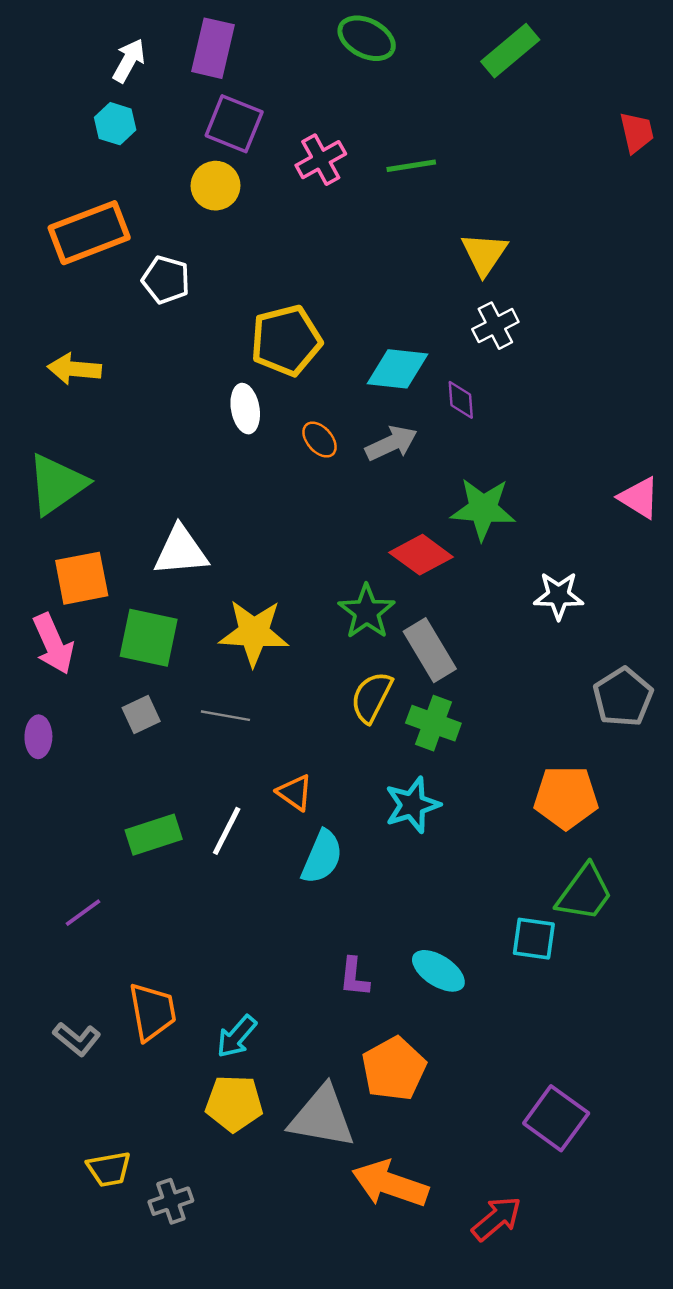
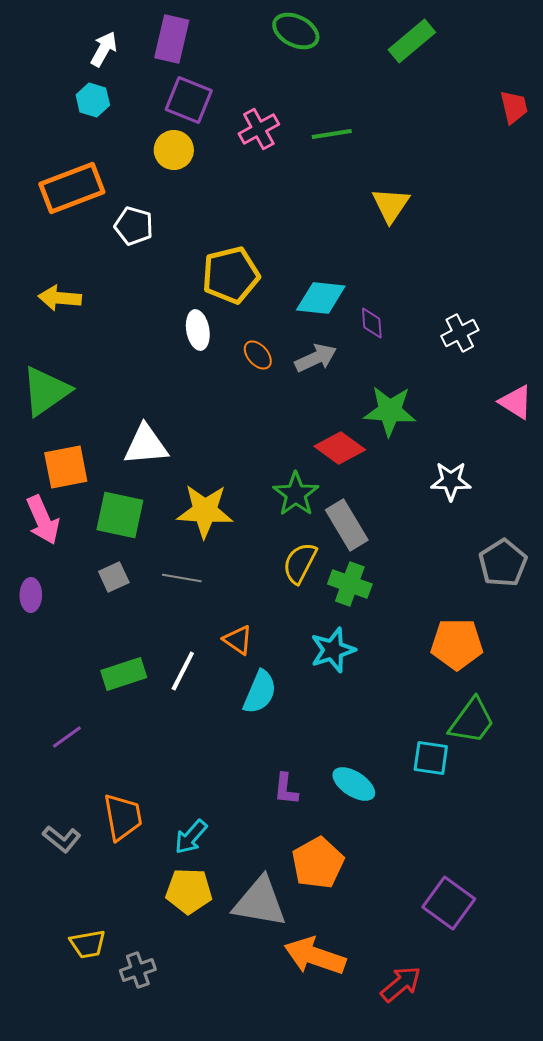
white cross: (495, 326) -> (460, 333), moved

